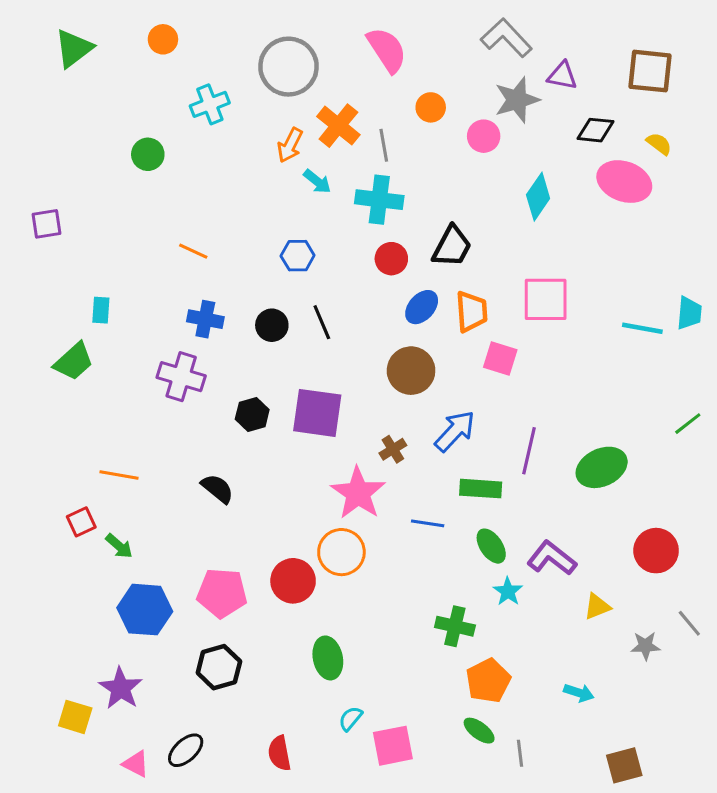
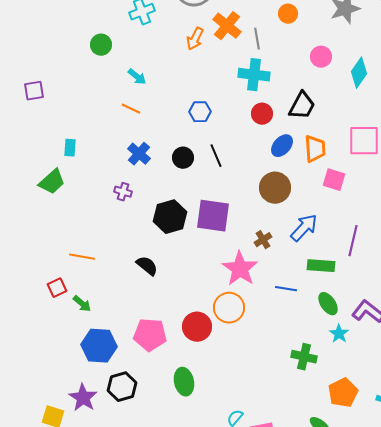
pink circle: (484, 136) -> (321, 57), moved
cyan arrow: (317, 182) -> (137, 77), moved
blue cross: (205, 319) -> (139, 154), turned 30
purple cross: (181, 377) -> (123, 192), size x0.6
black hexagon: (252, 414) -> (170, 217), size x1.5
green ellipse: (328, 658) -> (184, 382), moved
black hexagon: (219, 667) -> (122, 387), moved
orange pentagon: (488, 681) -> (343, 393), moved

